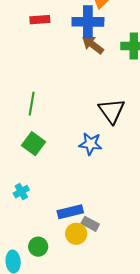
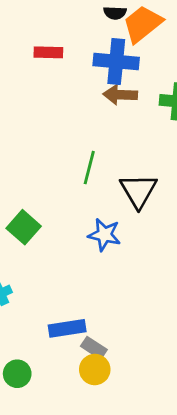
brown arrow: (93, 45) -> (120, 95), turned -40
green line: (32, 104) -> (89, 168), moved
yellow circle: (76, 234) -> (95, 369), moved

